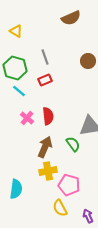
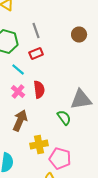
cyan line: (19, 91) -> (18, 70), moved
brown arrow: (45, 147) -> (20, 120), moved

